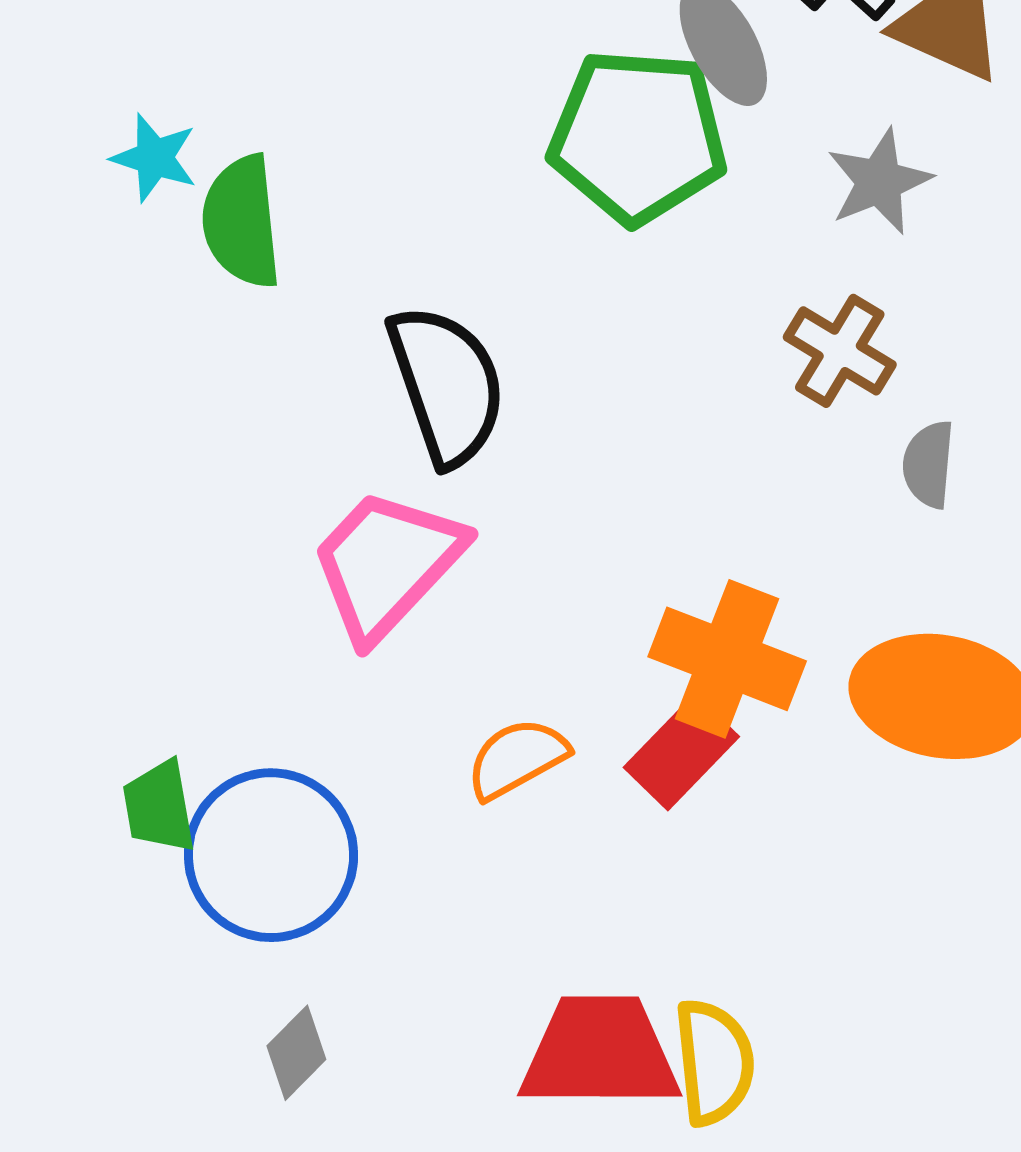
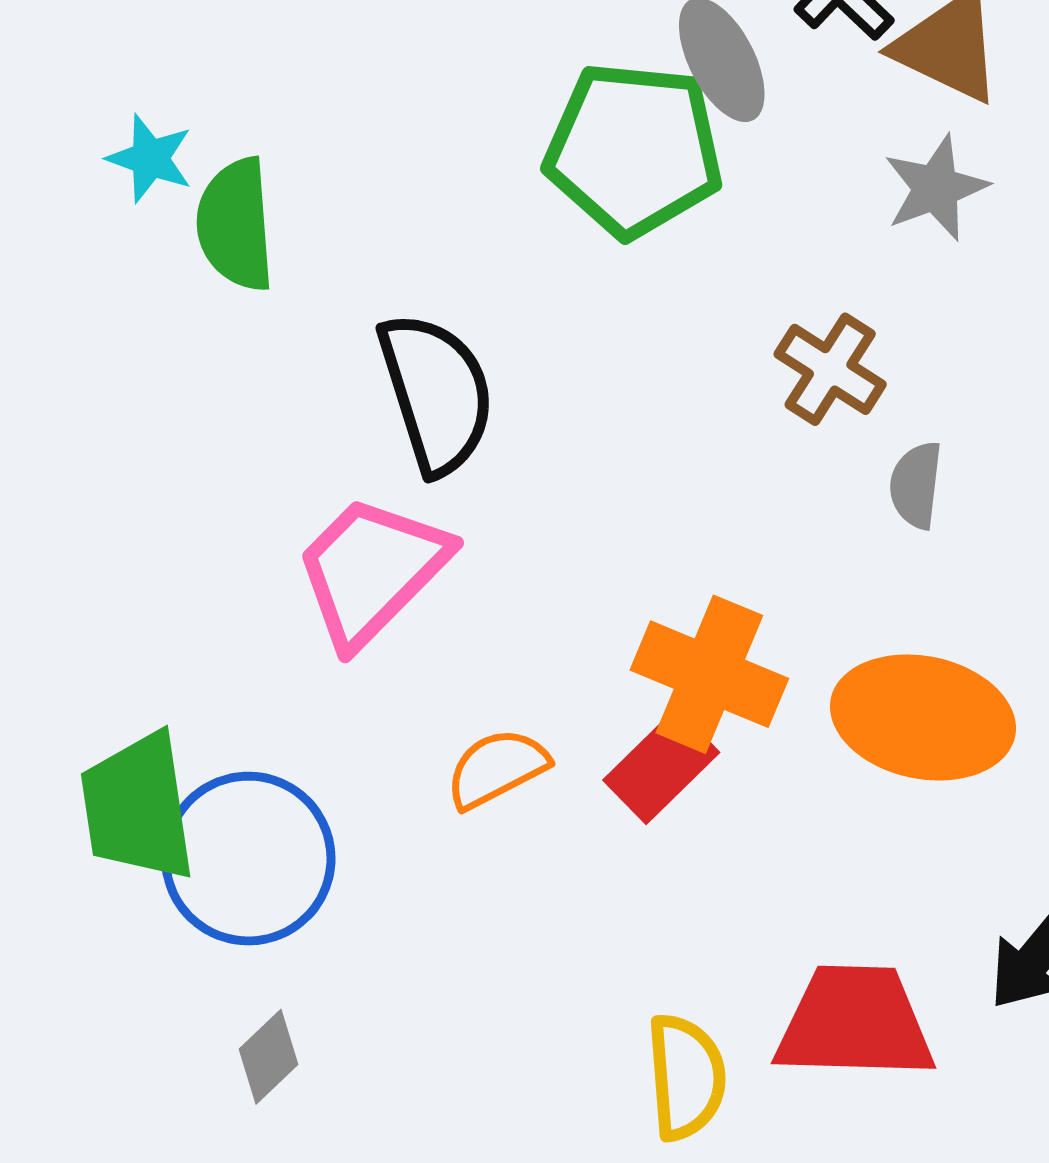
gray star: (879, 182) -> (936, 188), moved
green trapezoid: (159, 807) -> (138, 807), size x1.6
red trapezoid: (600, 1053) -> (855, 1023), moved

